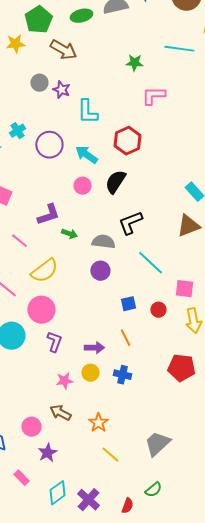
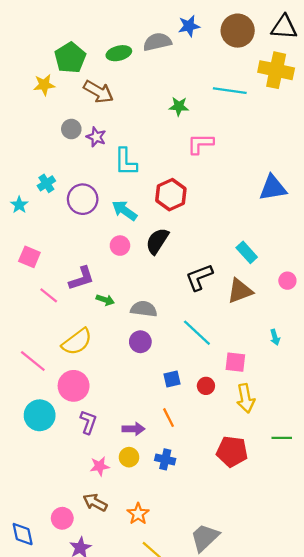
black L-shape: (130, 223) -> (199, 277), moved
pink line: (19, 241) -> (49, 295), moved

